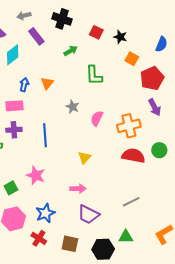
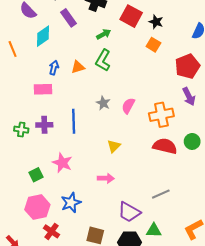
red square: (96, 32) -> (131, 16), size x1.5
orange square: (132, 59) -> (153, 45), moved
green L-shape: (94, 75) -> (103, 60), moved, turned 30
orange triangle: (47, 83) -> (78, 67), turned 32
gray star: (73, 107) -> (103, 103), moved
purple cross: (14, 130) -> (44, 125), moved
purple trapezoid: (88, 214) -> (129, 212), moved
red cross: (39, 238) -> (51, 231), moved

